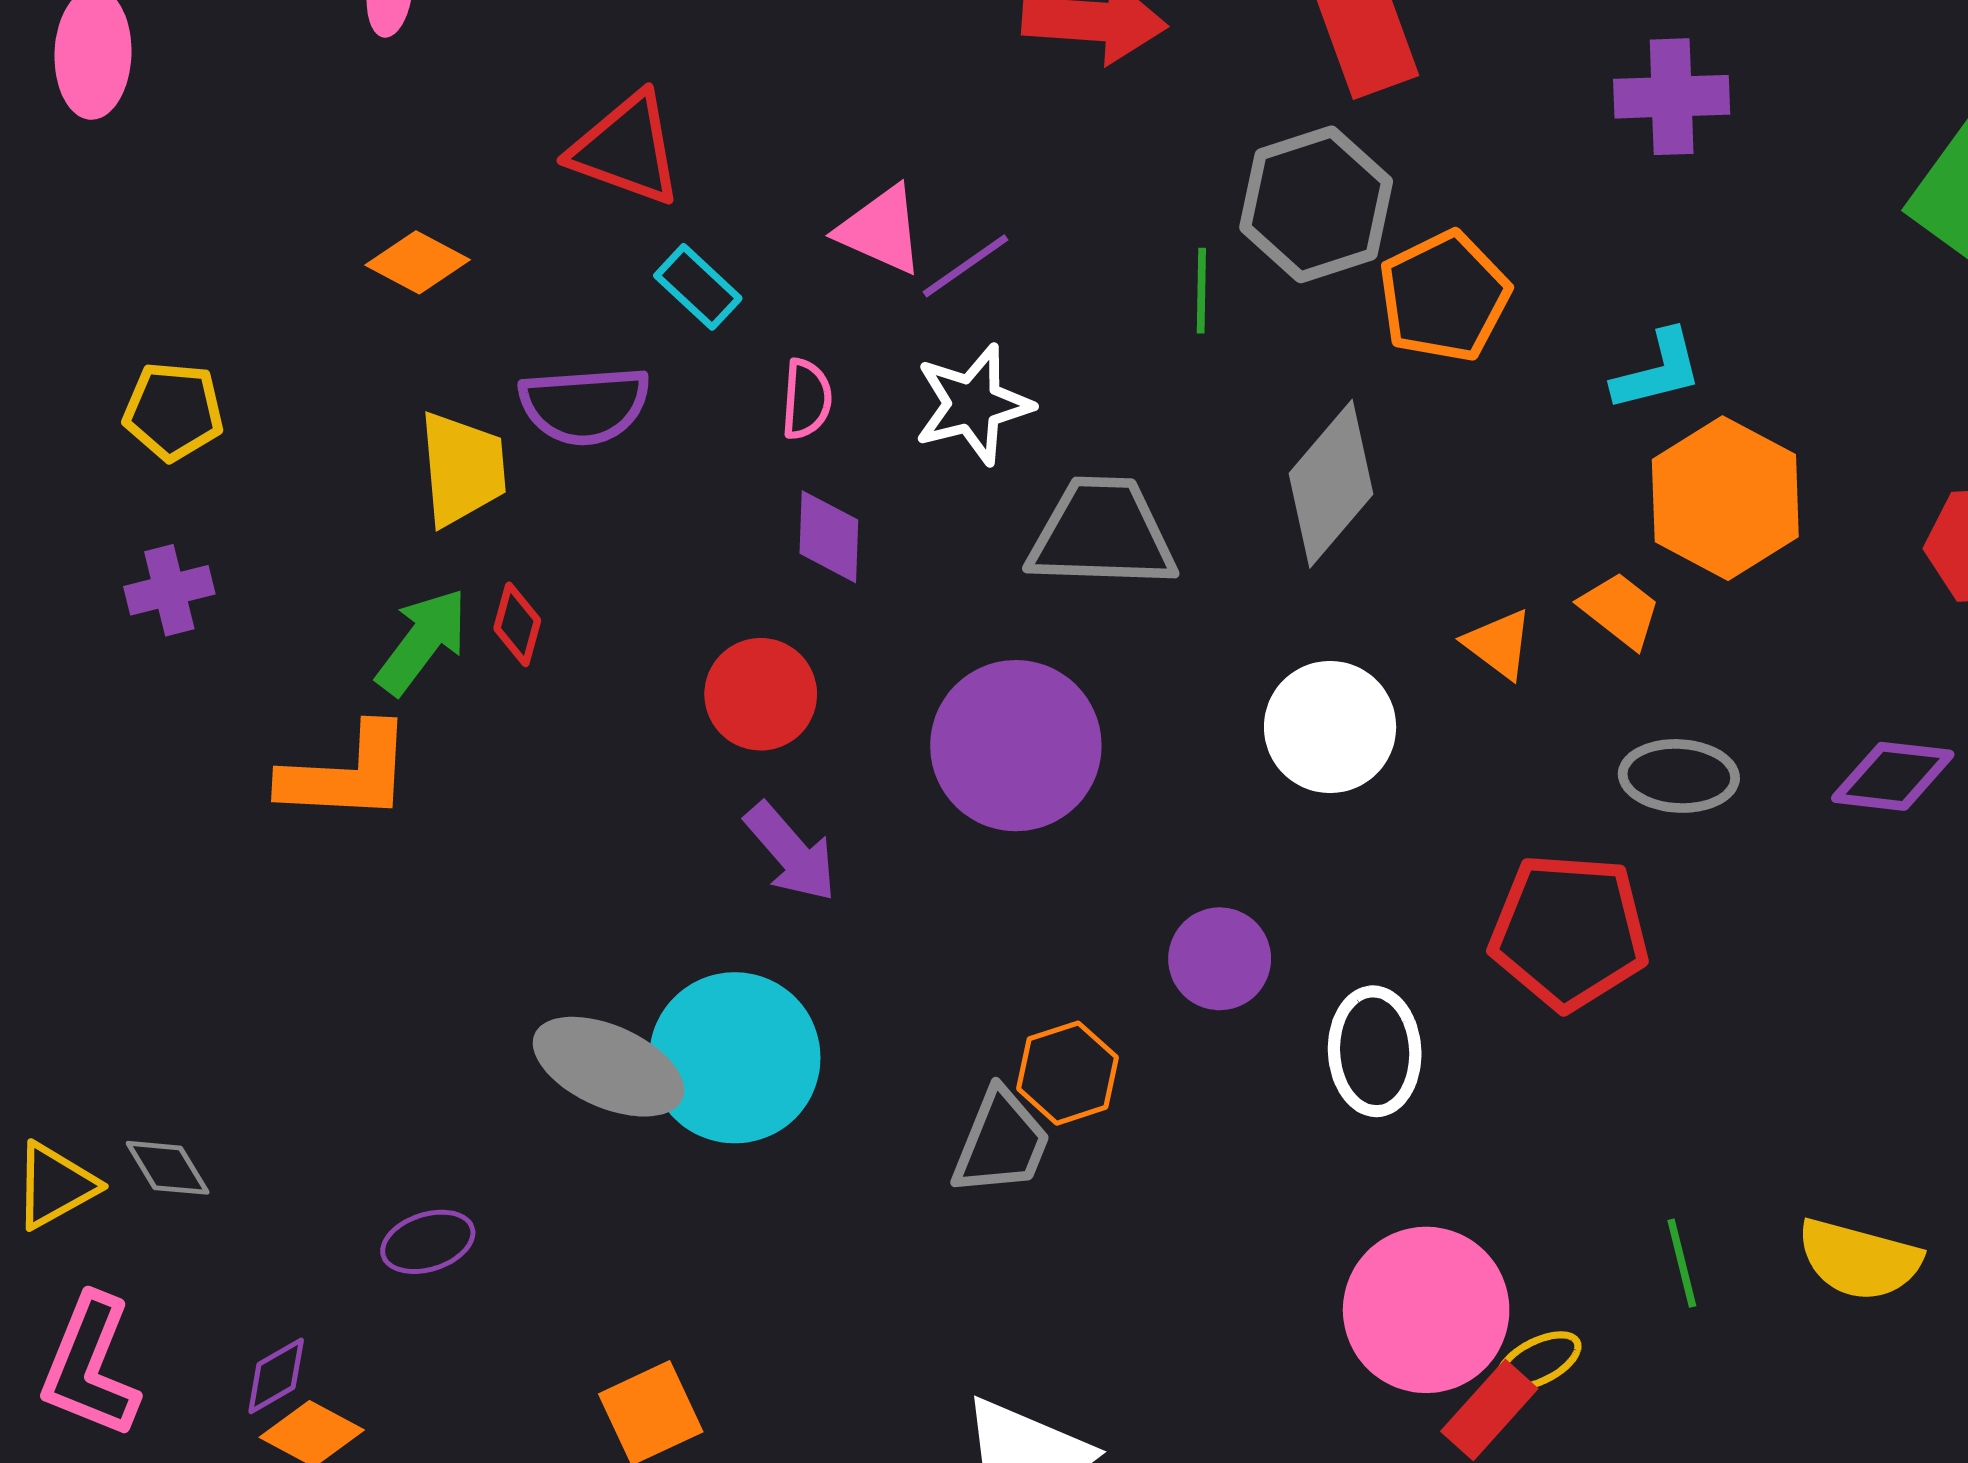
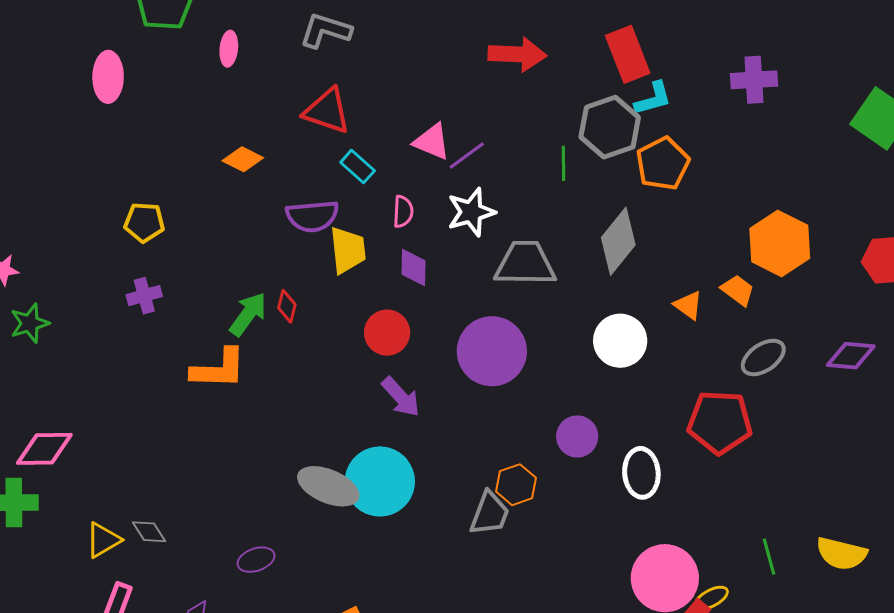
cyan L-shape: (1658, 371) -> (653, 99), moved
yellow trapezoid: (462, 469) -> (348, 250), moved
gray ellipse: (1679, 776) -> (763, 357), turned -36

